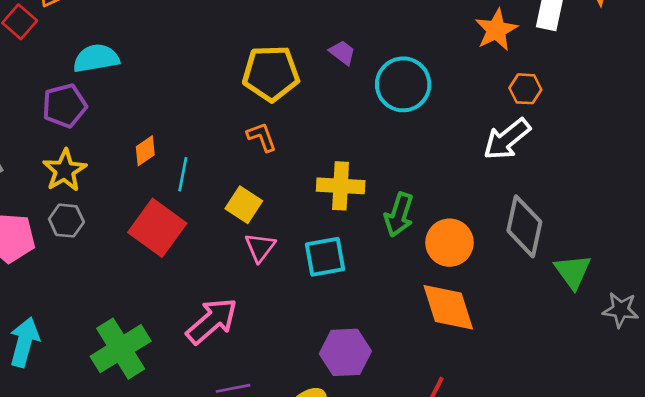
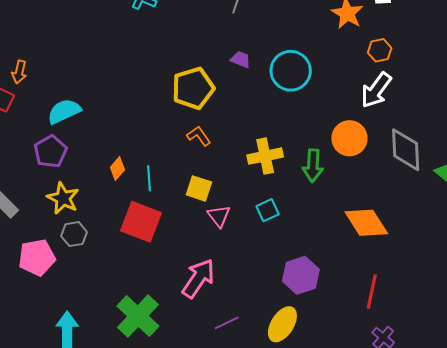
orange circle: (449, 243) -> (349, 138), moved
cyan square: (325, 257) -> (268, 210), size x0.7

